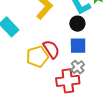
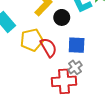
black circle: (77, 24) -> (62, 17), moved
yellow pentagon: (37, 57) -> (32, 40), moved

